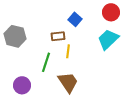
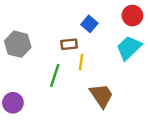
brown trapezoid: (68, 82) -> (101, 96), moved
purple circle: (22, 85) -> (13, 103), moved

